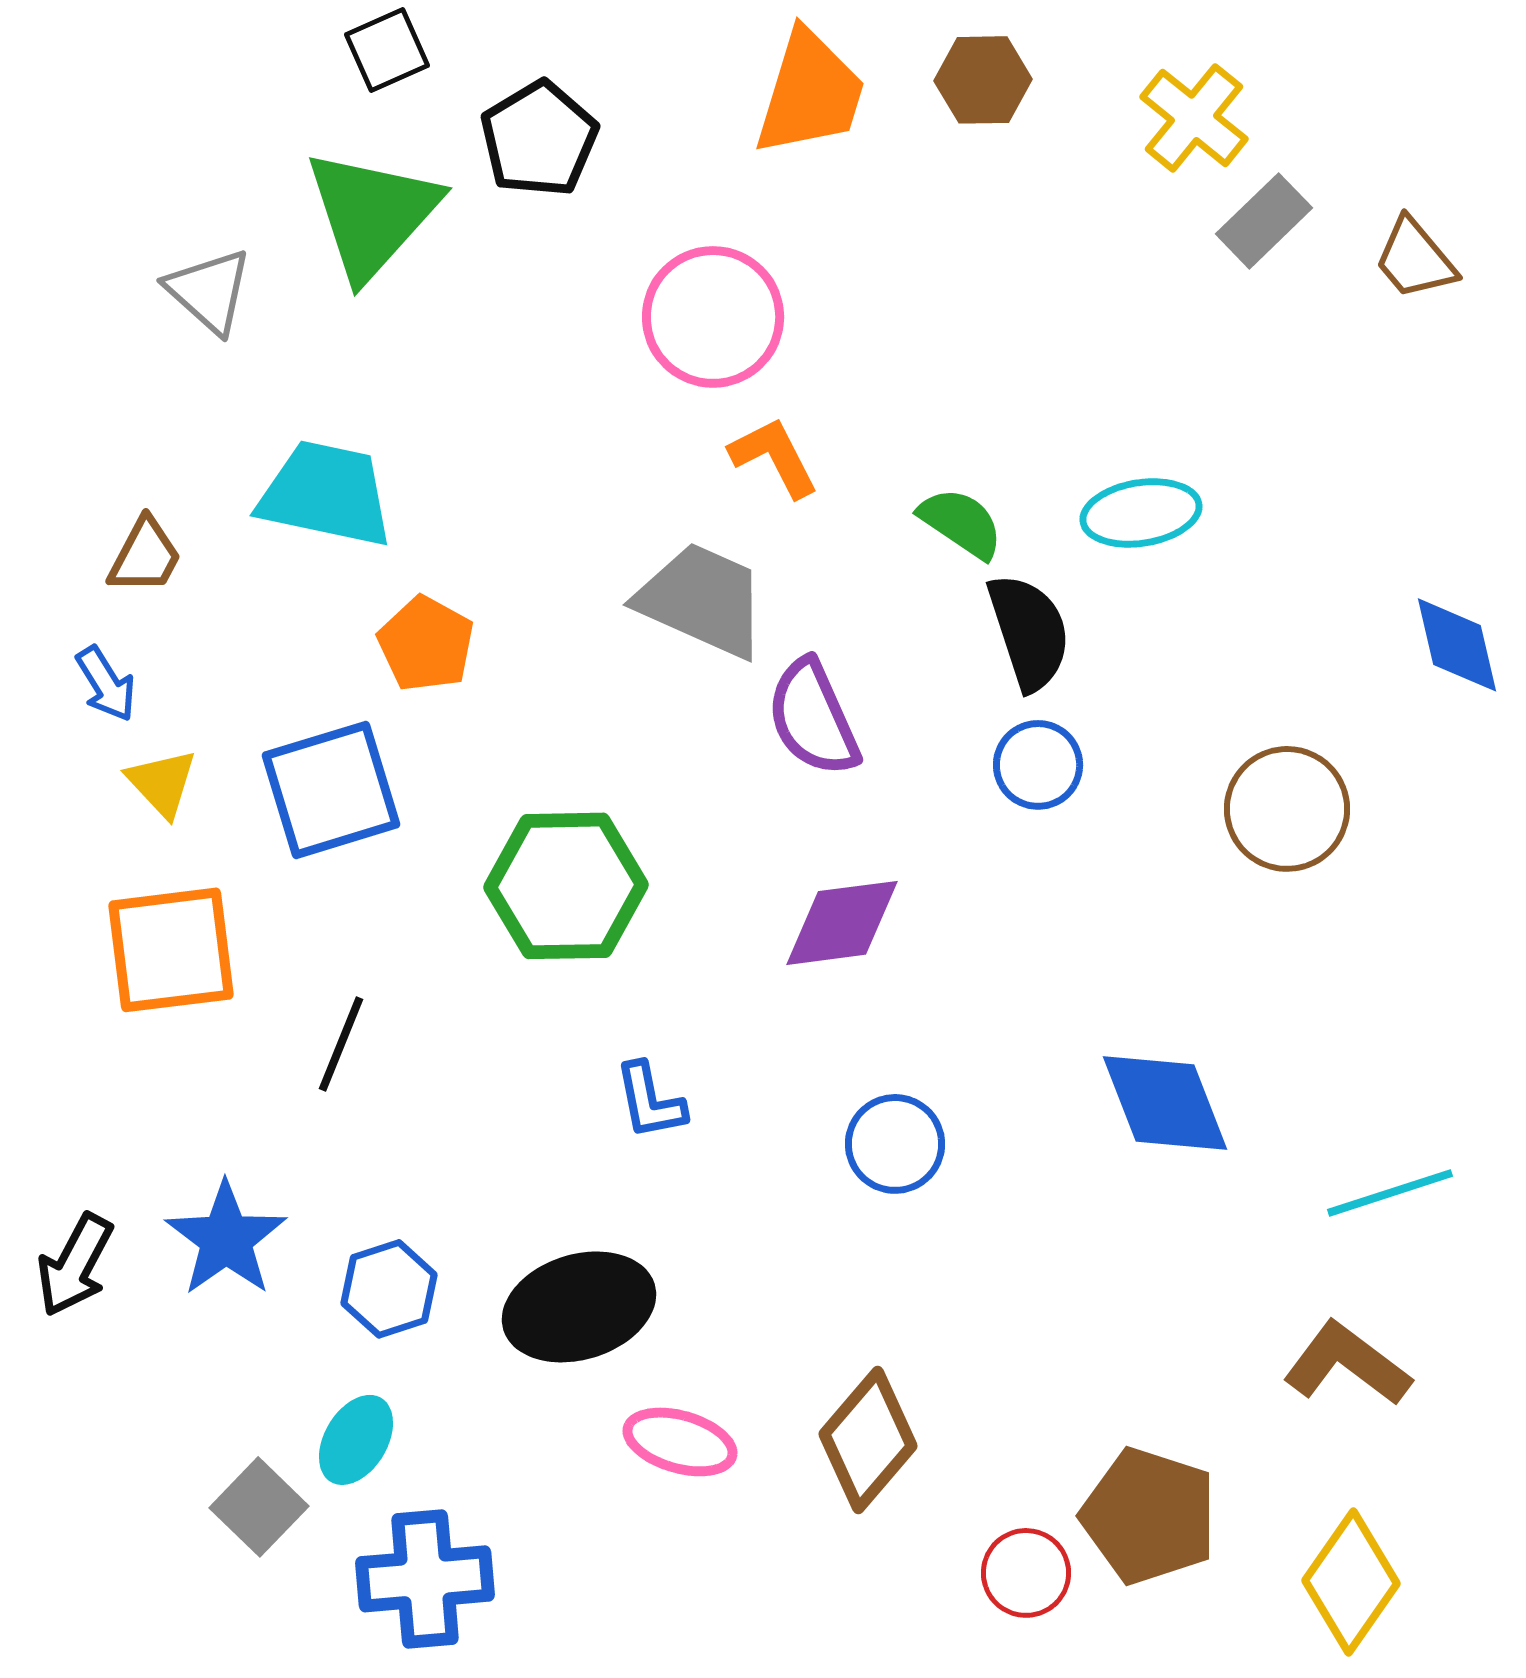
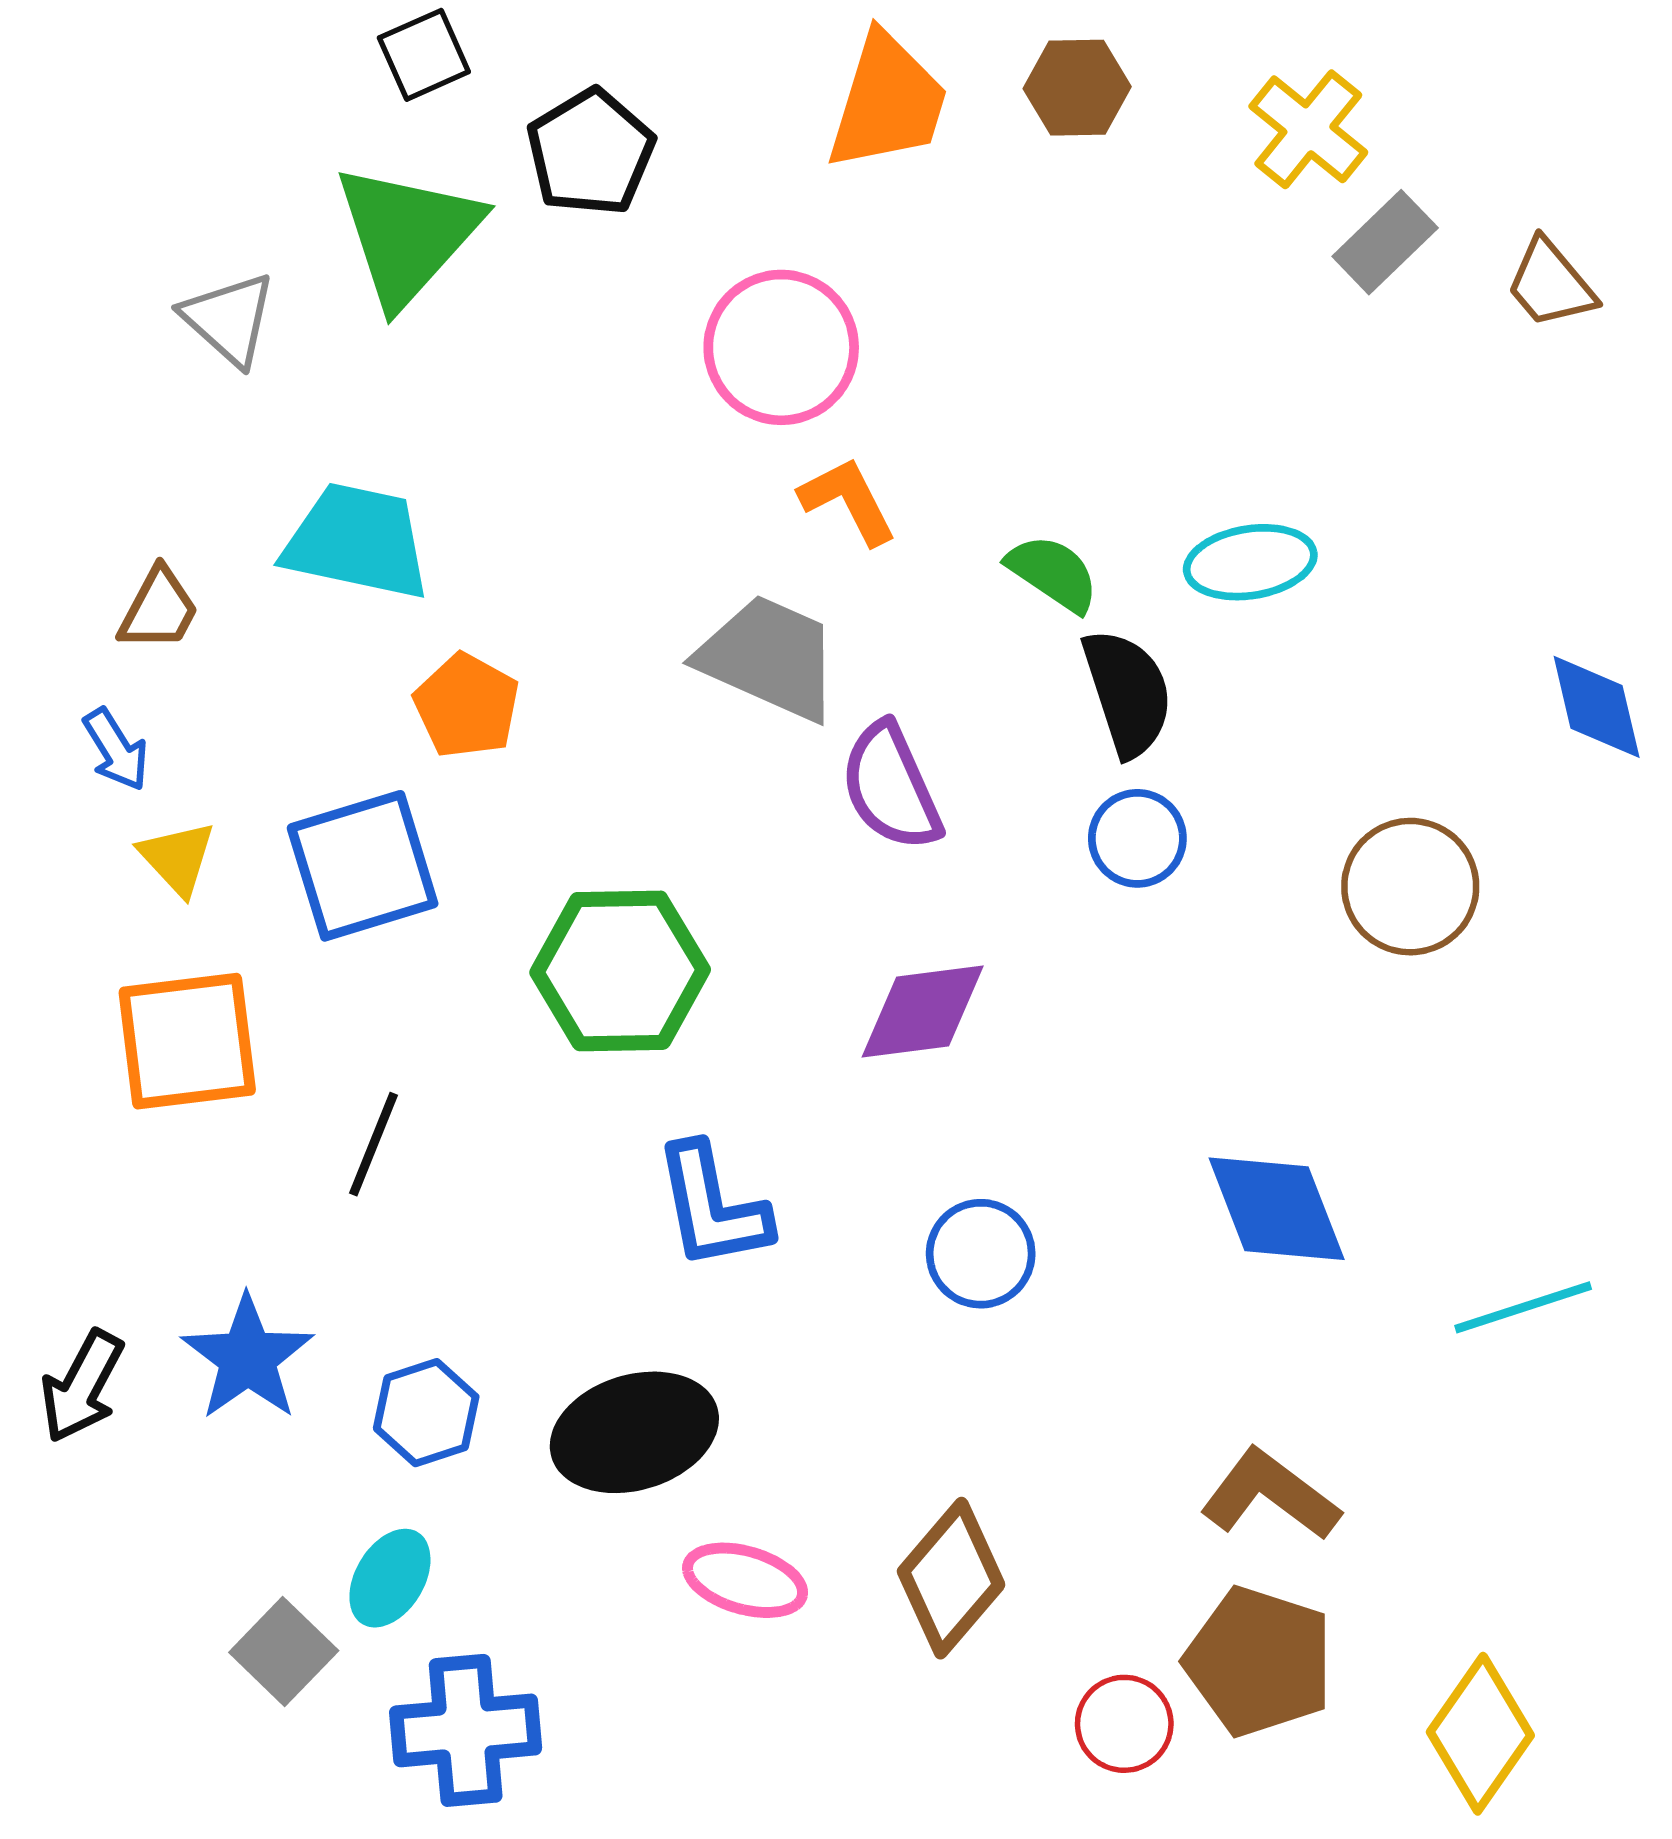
blue L-shape: (650, 1101) -> (712, 1207), size x1.5
brown L-shape: (1347, 1364) -> (1270, 1495), moved

